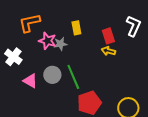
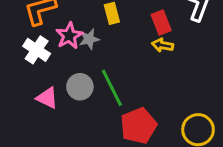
pink star: (47, 41) -> (69, 36), turned 30
white cross: (13, 57) -> (37, 50), moved

